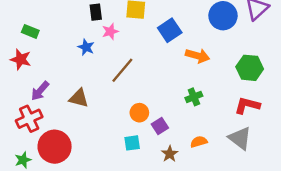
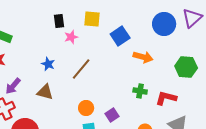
blue star: (86, 47) -> (48, 64), moved
green cross: (194, 97) -> (140, 91), turned 32
red L-shape: (247, 105) -> (166, 98), moved
orange circle: (139, 113) -> (86, 108), moved

